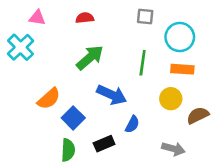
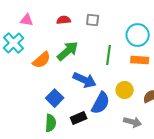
gray square: (145, 16) -> (93, 20), moved
orange semicircle: (49, 99) -> (42, 60), moved
yellow circle: (171, 99) -> (125, 90), moved
blue semicircle: (132, 124) -> (101, 103), size x1.6

